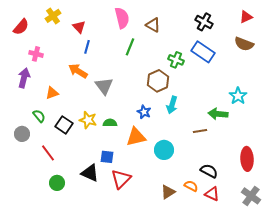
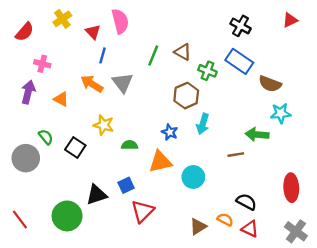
pink semicircle: (122, 18) -> (120, 21), moved
brown triangle: (153, 25) -> (183, 52), moved
brown semicircle: (244, 44) -> (270, 84), moved
gray triangle: (104, 86) -> (123, 83), moved
orange triangle: (52, 93) -> (61, 99), moved, turned 48
cyan star: (238, 96) -> (281, 113), turned 30
yellow star: (88, 120) -> (104, 125), moved
gray circle: (22, 134) -> (26, 158), size x1.5
red line: (48, 153) -> (20, 219), moved
blue square: (107, 157) -> (126, 185), turned -32
black triangle: (90, 173) -> (97, 195), moved, turned -42
green circle: (57, 183) -> (67, 216), size x1.6

